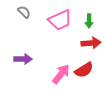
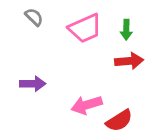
red semicircle: (84, 70) -> (119, 121), moved
pink arrow: (61, 74) -> (87, 105), turned -145

